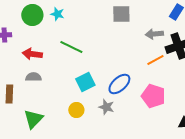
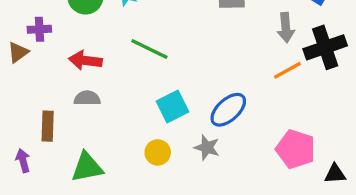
gray arrow: (154, 34) -> (286, 28), turned -90
pink pentagon: (153, 96) -> (296, 149), moved
green triangle: (33, 119) -> (87, 167), turned 35

